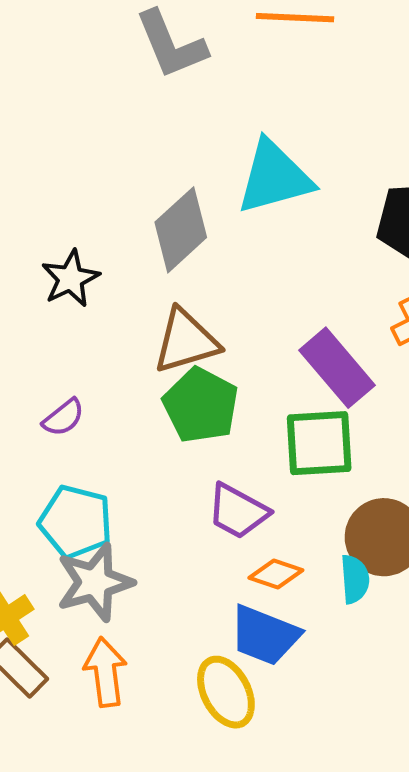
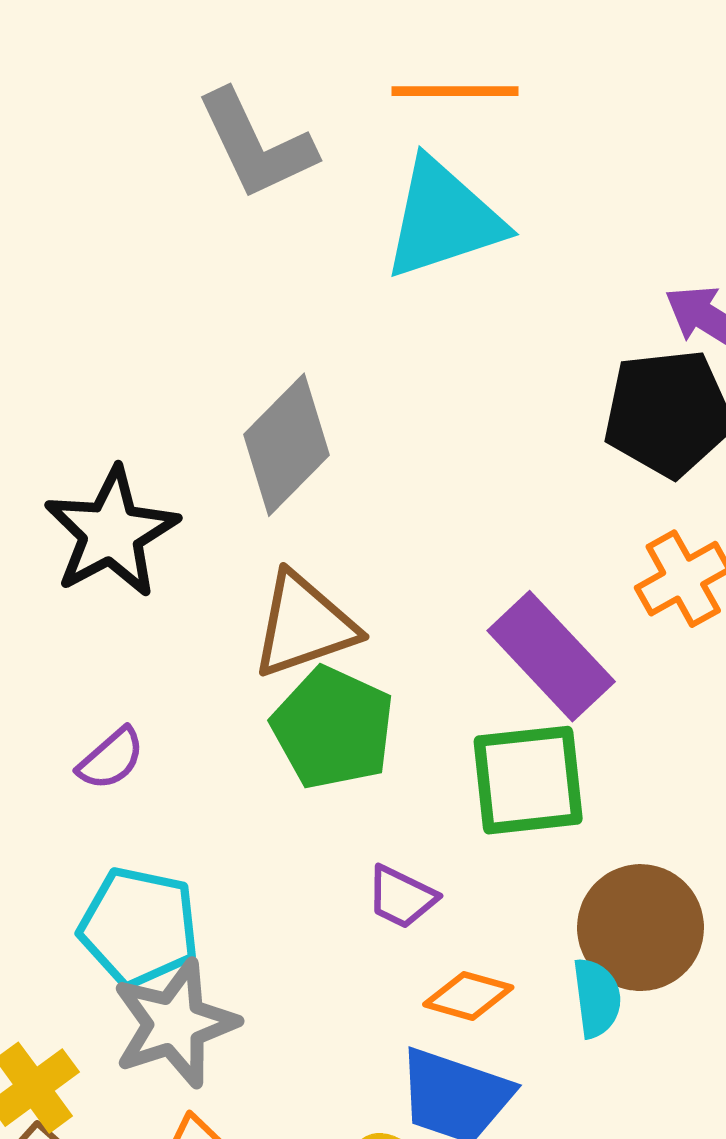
cyan triangle: (274, 177) -> (443, 219), moved
black star: (70, 278) -> (111, 532), size x1.4
purple trapezoid: (238, 511) -> (401, 897), size x0.7

